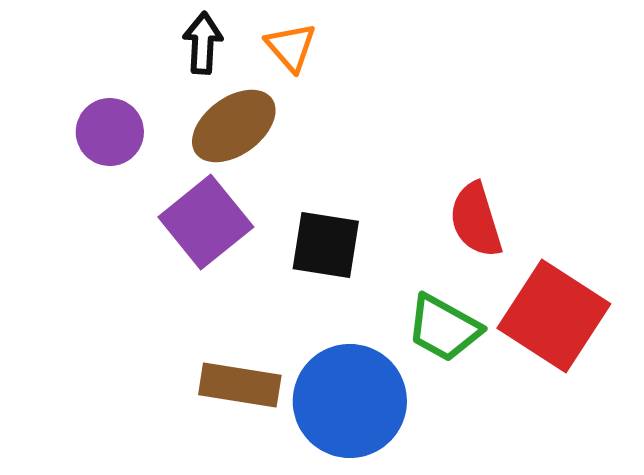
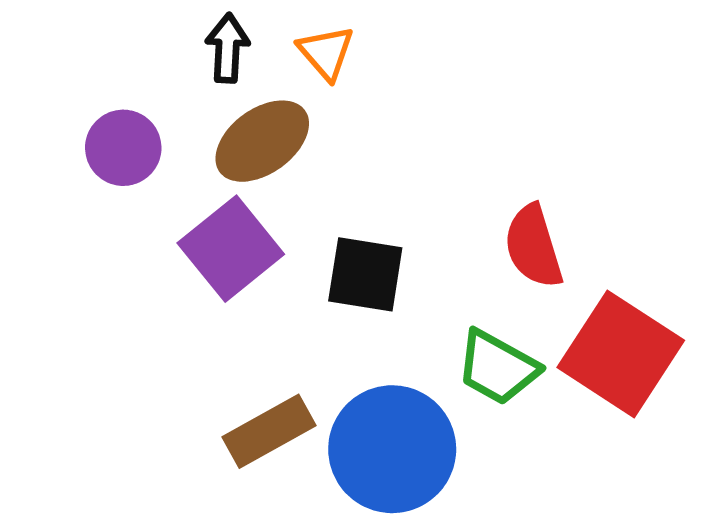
brown rectangle: (240, 385) -> (269, 431), turned -38

